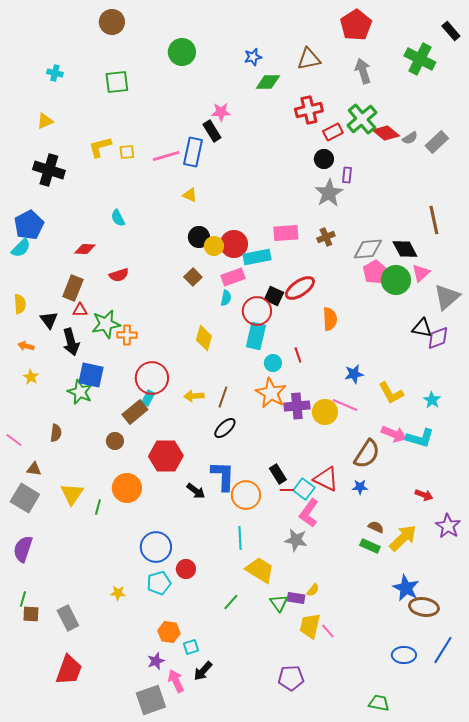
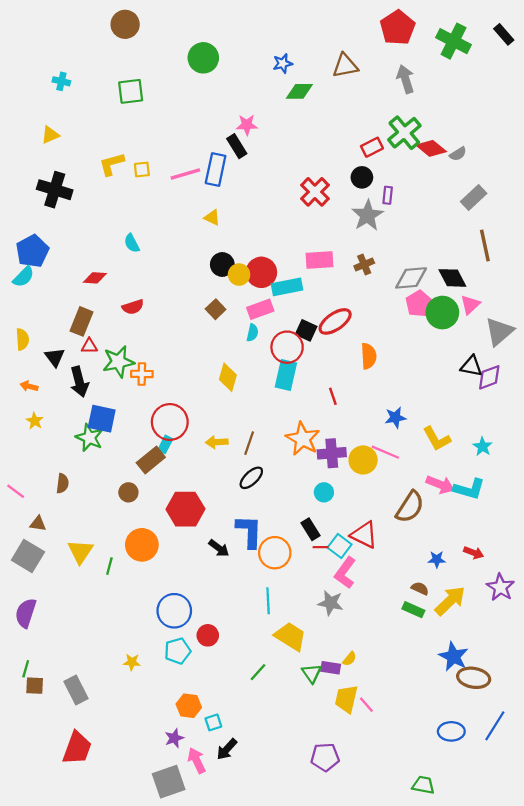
green cross: (420, 59) -> (453, 41), moved
red cross: (309, 110) -> (315, 192), moved, turned -32
gray rectangle: (437, 142) -> (474, 197), moved
cyan circle: (273, 363) -> (324, 492), moved
blue star: (360, 487) -> (437, 559), moved

